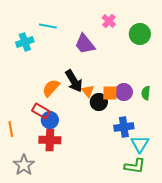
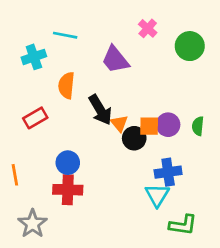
orange semicircle: (51, 88) -> (66, 85), moved, turned -36
red rectangle: (41, 111) -> (35, 118), moved, turned -60
cyan triangle: (140, 144) -> (157, 195), moved

